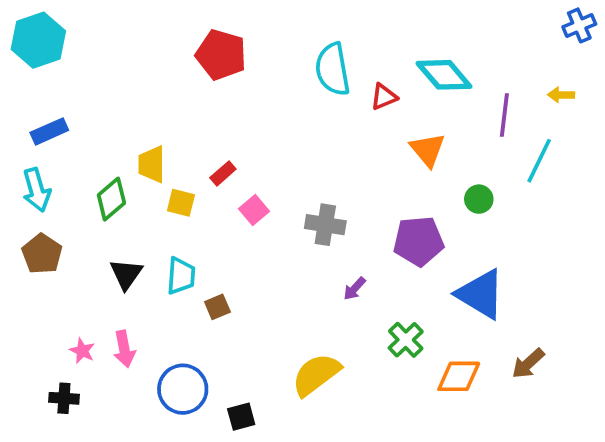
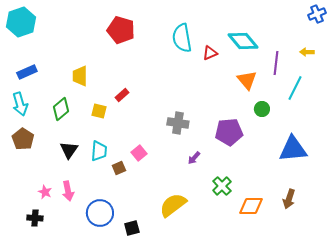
orange triangle: (428, 150) -> (247, 80), moved
yellow trapezoid: (152, 164) -> (80, 76), moved
pink square: (254, 210) -> (139, 153), moved
blue triangle: (481, 294) -> (293, 149), moved, turned -36
brown arrow: (528, 364) -> (289, 199), turned -30

